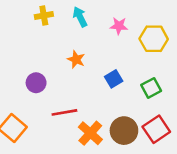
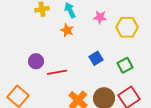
orange star: (76, 59) -> (67, 30), moved
red line: (64, 112) -> (57, 72), moved

